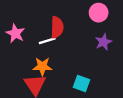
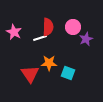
pink circle: (99, 13) -> (73, 27), moved
orange star: (42, 66) -> (49, 63), moved

